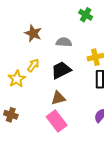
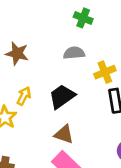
gray semicircle: (64, 42) -> (74, 53), moved
brown triangle: (58, 98) -> (64, 134), turned 42

